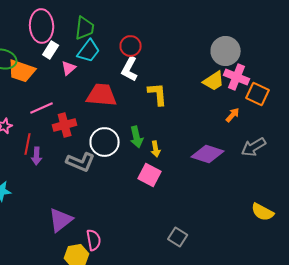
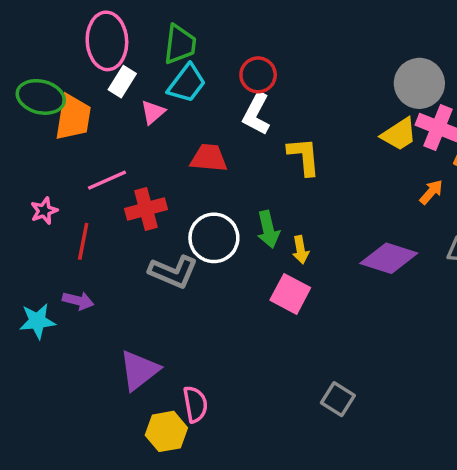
orange trapezoid: (22, 71) -> (73, 117), turned -100
red trapezoid: (102, 95) -> (209, 158), size x0.7
purple arrow: (37, 156) -> (78, 301), moved, turned -78

